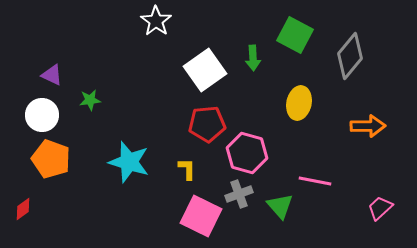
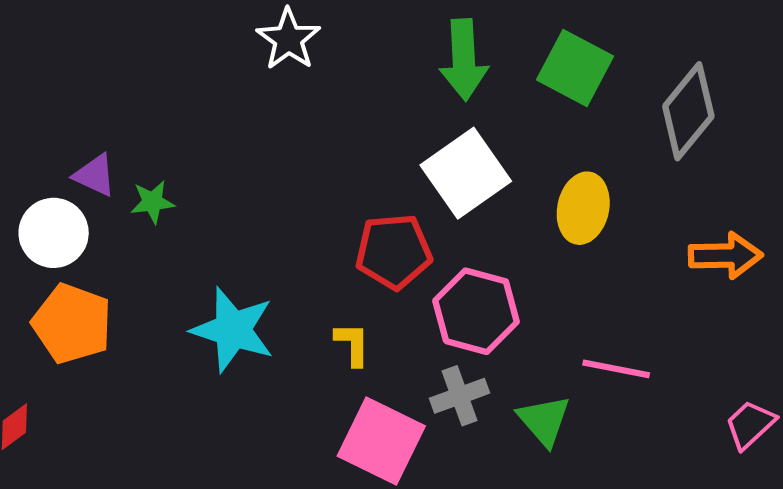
green arrow: (253, 58) -> (464, 60), moved, size x1.5
white square: (205, 70) -> (466, 173), moved
purple triangle: (52, 75) -> (95, 175), moved

